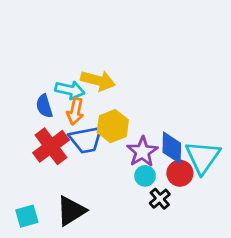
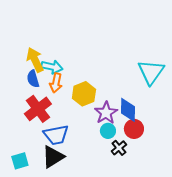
yellow arrow: (98, 81) -> (35, 60), moved, turned -130
blue trapezoid: (86, 140) -> (56, 135), moved
cyan triangle: (203, 157) -> (151, 72), moved

